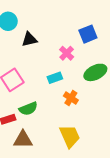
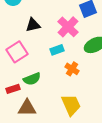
black triangle: (29, 39) -> (33, 25), moved
pink cross: (67, 53) -> (68, 27), size x1.5

